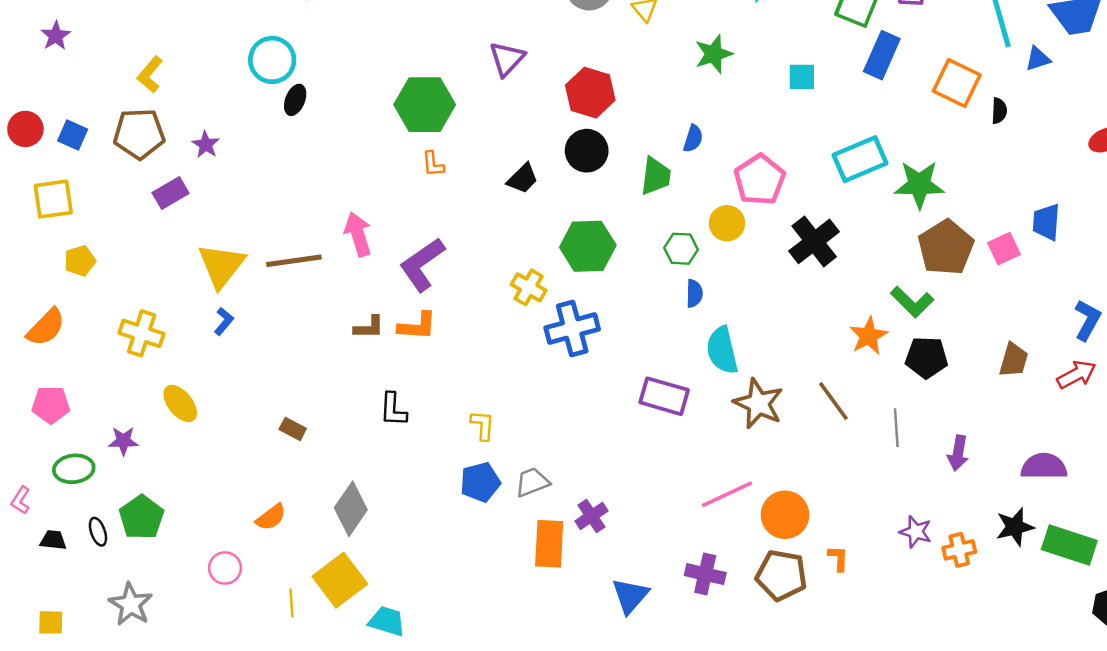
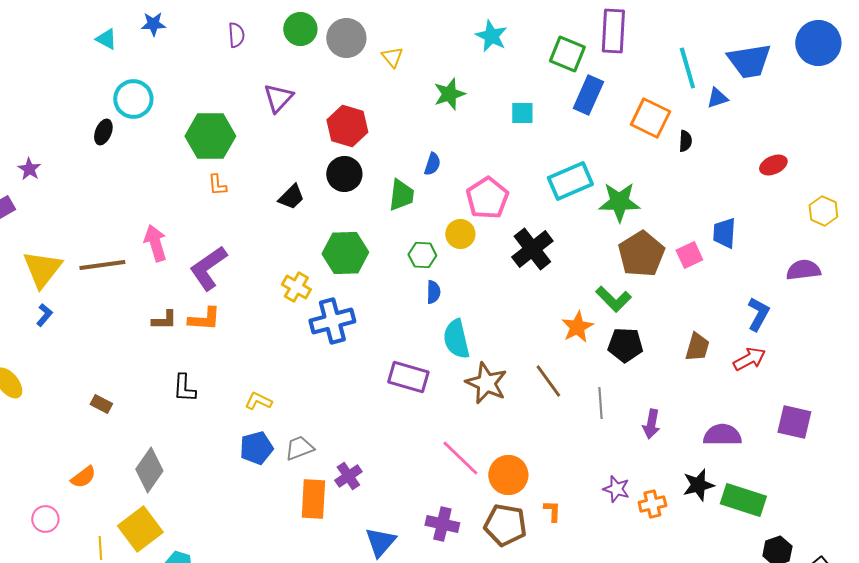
cyan circle: (272, 60) -> (133, 99), moved
yellow L-shape: (483, 425) -> (258, 401), turned -68
pink line: (727, 494) -> (460, 458), turned 69

